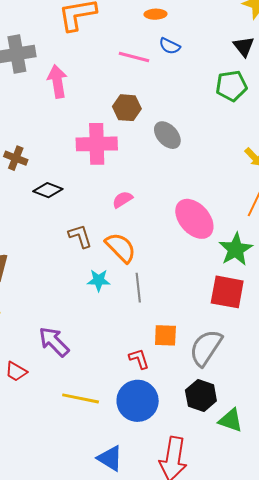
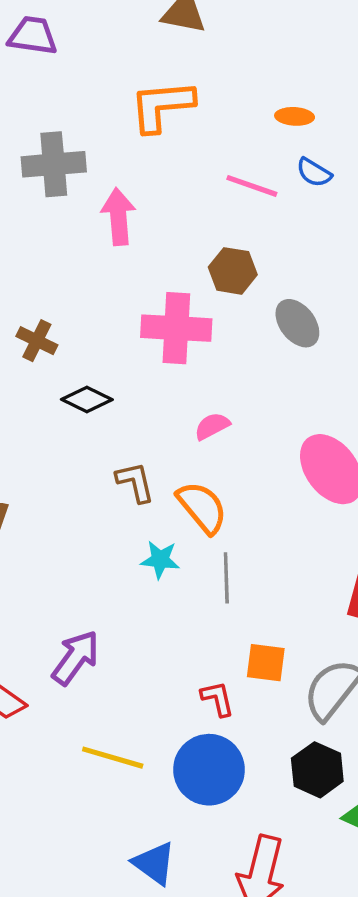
purple arrow: (54, 342) -> (76, 658), turned 76

